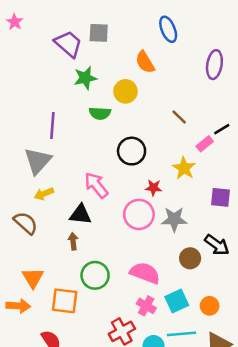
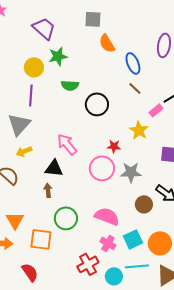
blue ellipse: (168, 29) -> (133, 63), moved
gray square: (99, 33) -> (93, 19), moved
yellow circle: (125, 91) -> (34, 67), moved
black circle: (132, 151) -> (97, 104), moved
orange circle: (210, 306) -> (160, 243), size x1.5

